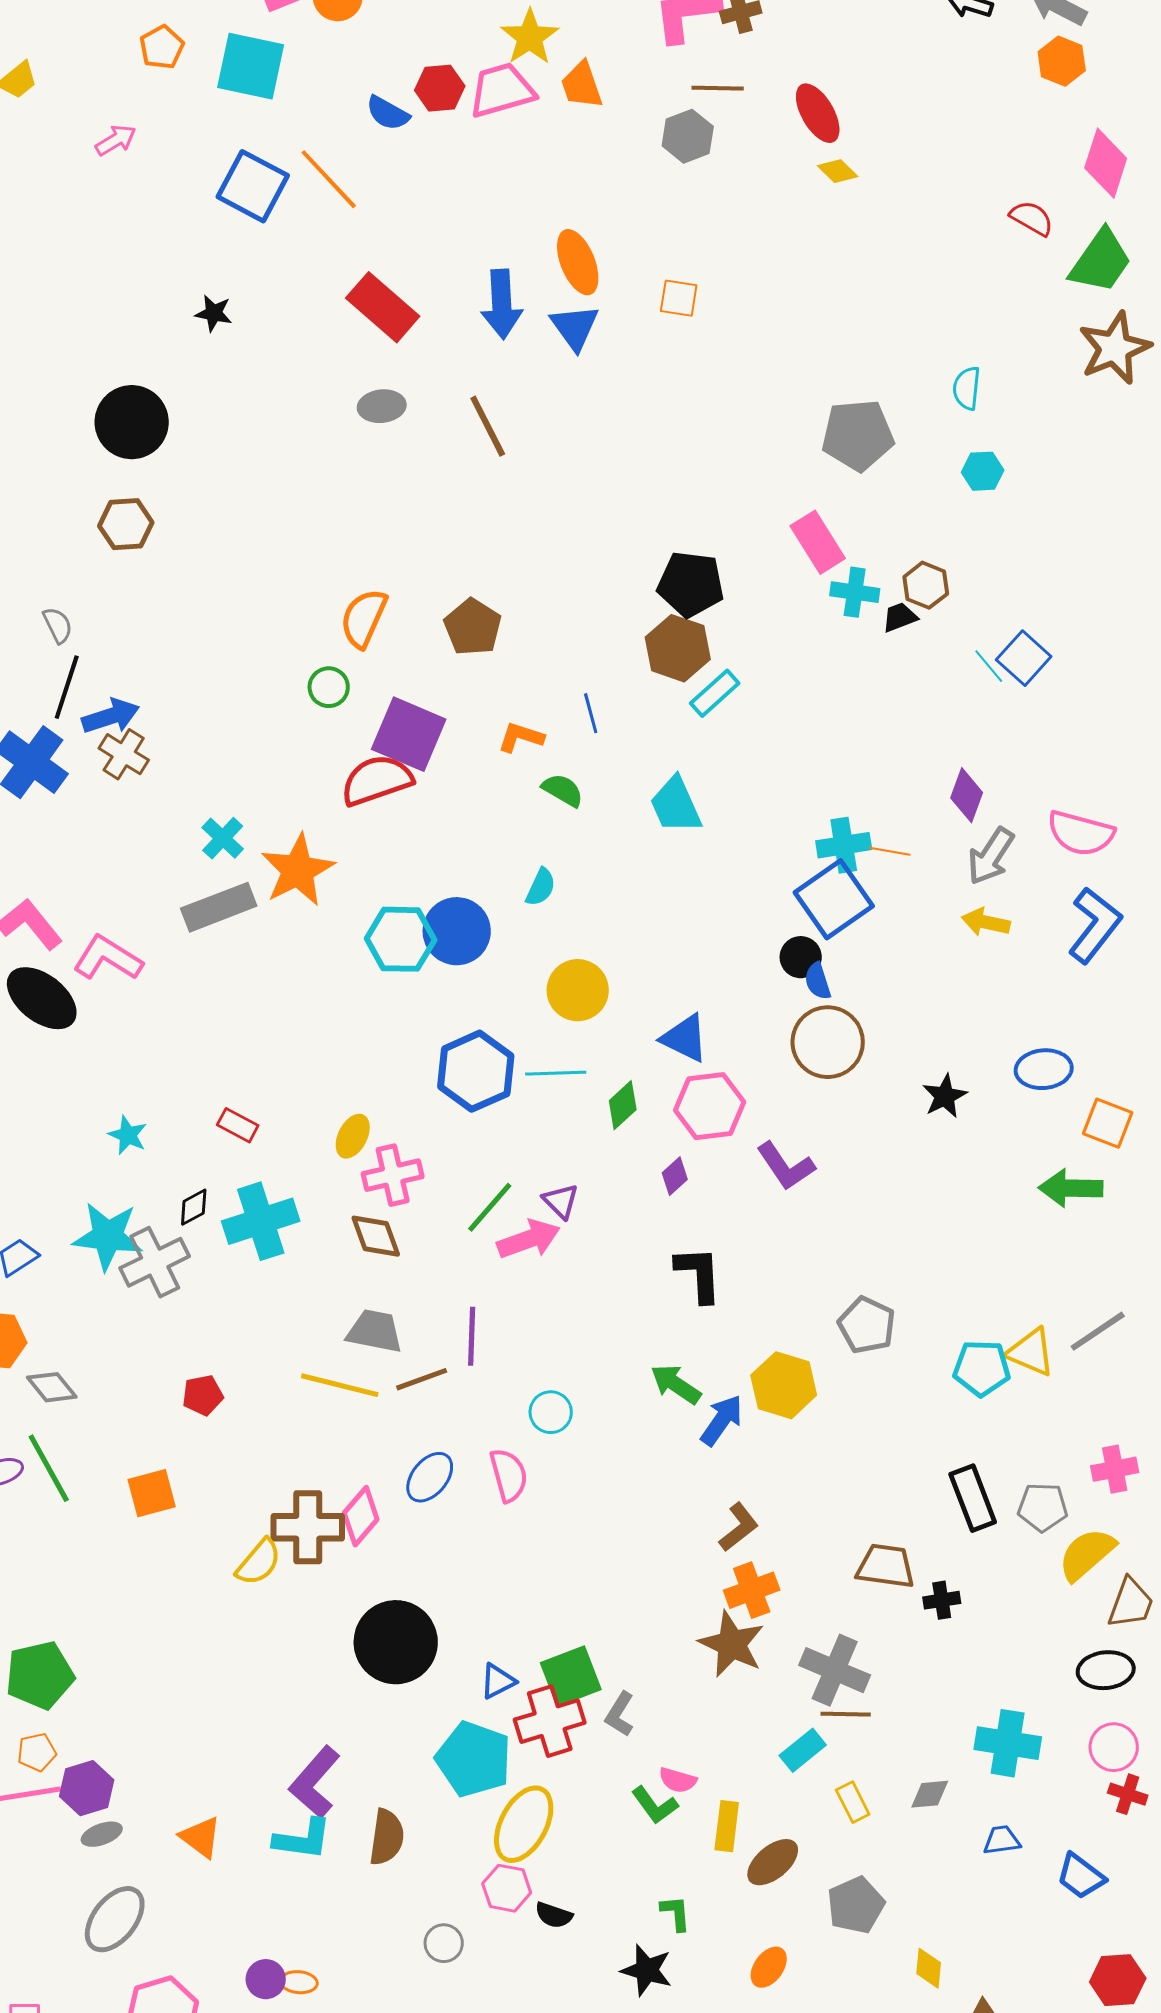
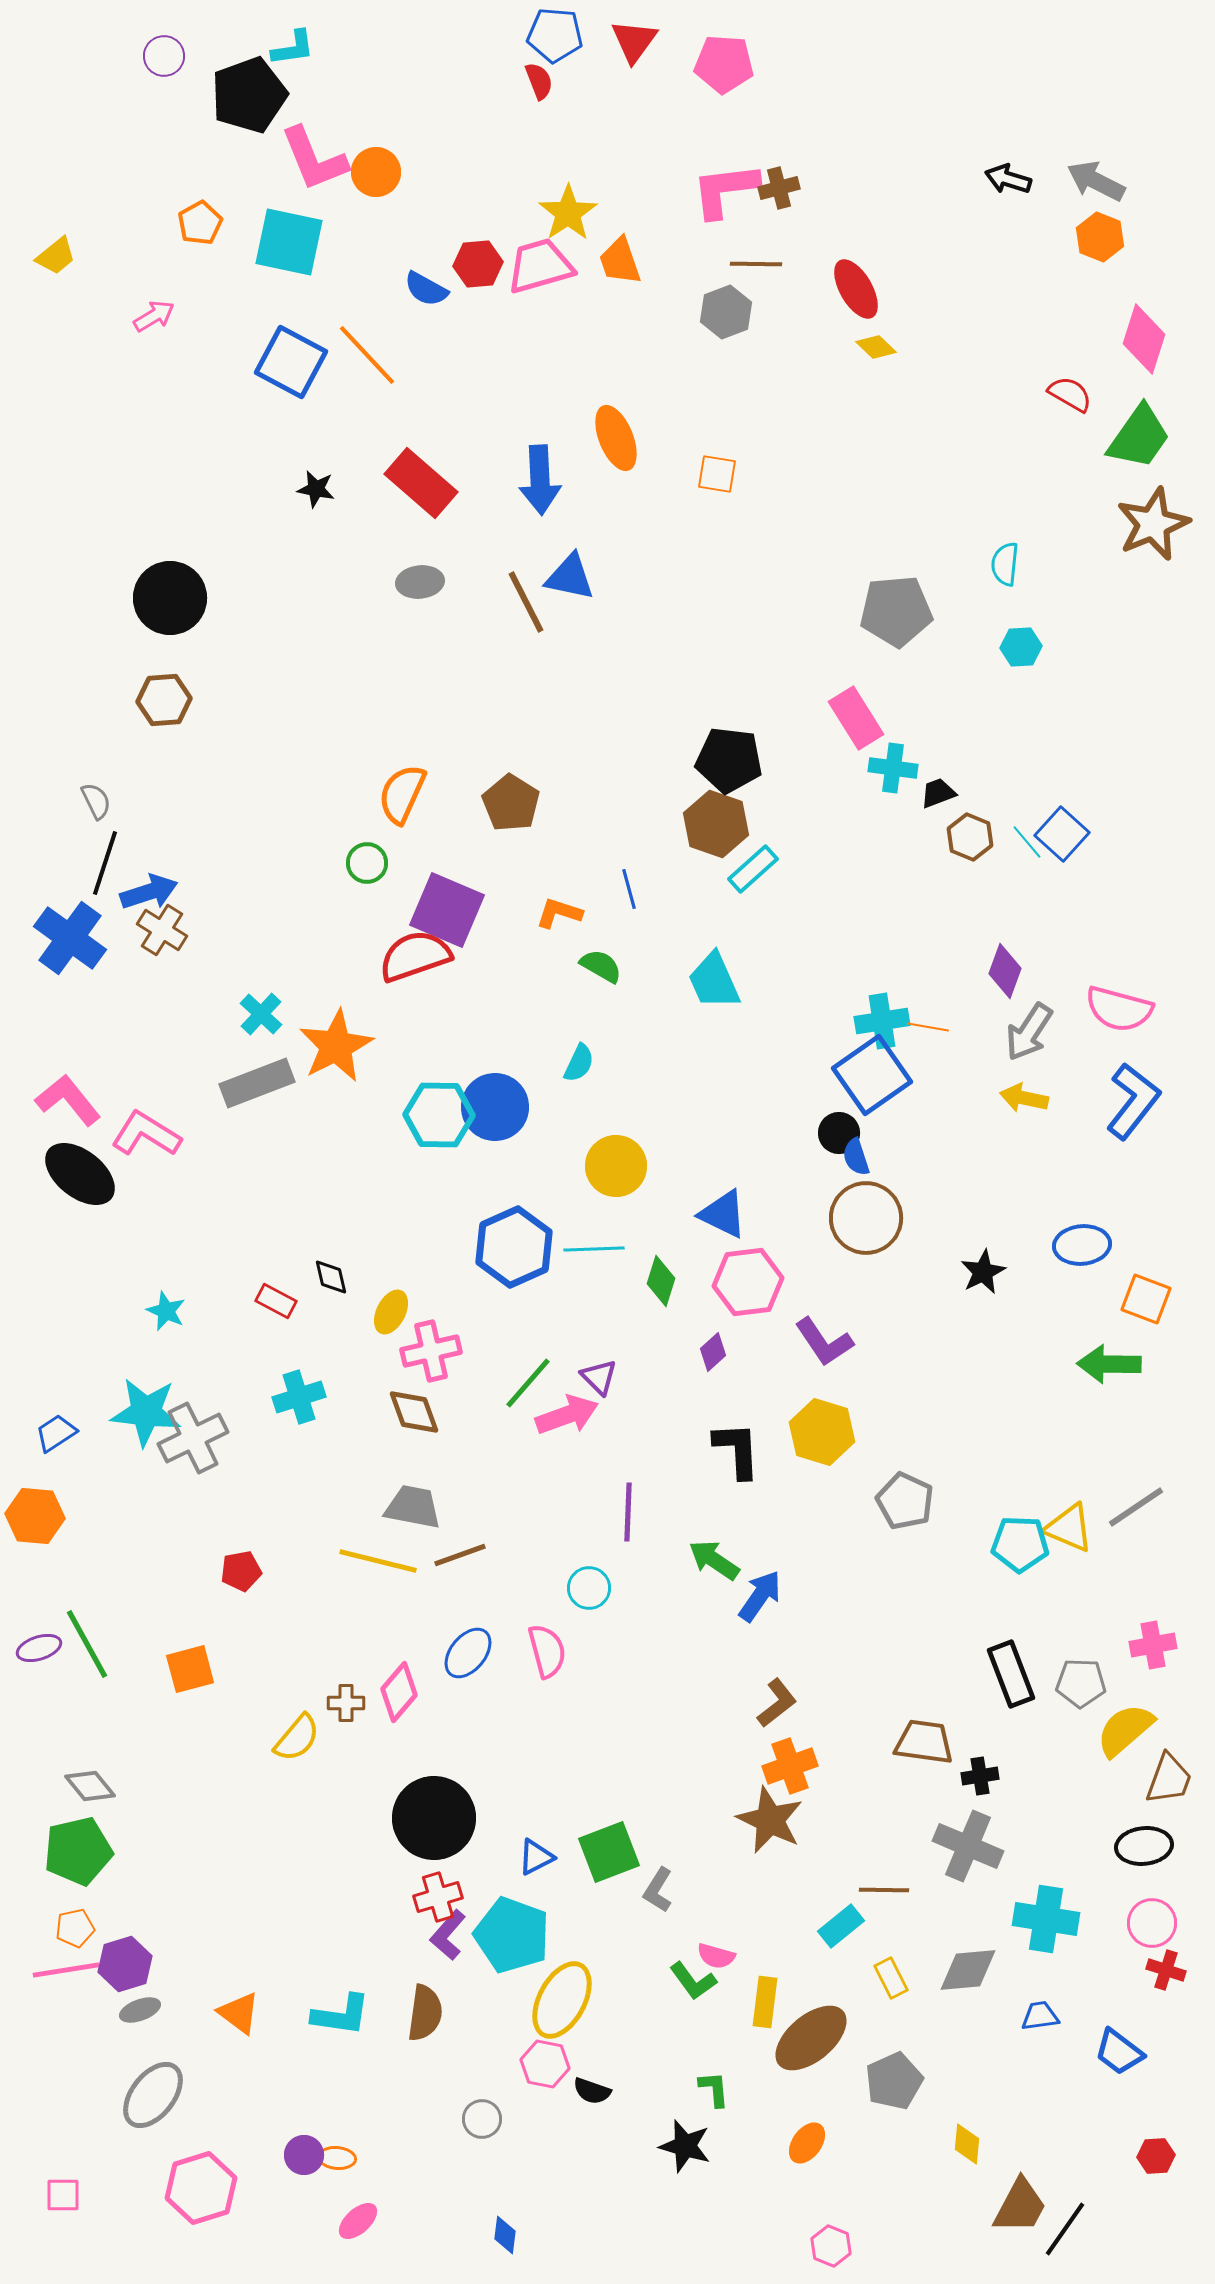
black star: (214, 313) -> (316, 489), moved
blue triangle: (575, 327) -> (570, 577), moved, turned -42
brown hexagon: (926, 585) -> (970, 837), moved
green diamond: (623, 1105) -> (661, 1281), turned -30
black diamond: (194, 1207) -> (331, 1277), moved, turned -75
cyan cross: (261, 1221) -> (299, 1397), size x0.7
purple line: (472, 1336) -> (628, 1512), moved
yellow hexagon: (784, 1385) -> (822, 1432), moved
gray diamond: (52, 1387) -> (90, 1786), moved
brown cross: (308, 1527) -> (346, 1703), size x0.5
gray cross: (835, 1670) -> (968, 1846), moved
red cross: (550, 1721) -> (438, 1897), moved, size x0.7
purple L-shape: (315, 1782) -> (448, 1935), moved, size x0.7
gray diamond: (930, 1794) -> (968, 1970), size x1.5
brown ellipse: (773, 1862) -> (811, 2038), size x1.4
red hexagon: (1118, 1980) -> (1156, 2156), size x0.7

